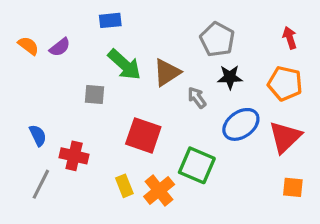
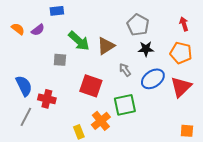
blue rectangle: (110, 20) -> (57, 11), moved
gray arrow: (197, 98) -> (125, 70), moved
blue semicircle: (38, 135) -> (24, 86), size x1.5
green square: (197, 165) -> (125, 105), turned -35
yellow rectangle: (124, 186) -> (79, 132), moved
orange square: (293, 187) -> (187, 131), moved

